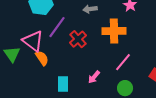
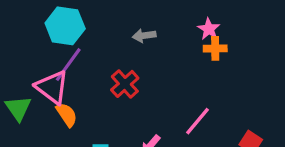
purple line: (57, 27) -> (68, 65), moved
orange cross: (114, 31) -> (215, 48), moved, size x0.6

